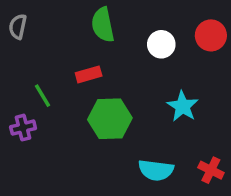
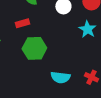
cyan star: (183, 106) -> (87, 29), moved

